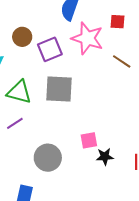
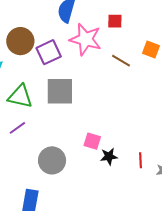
brown circle: (22, 37) -> (20, 41), size x1.4
pink square: (89, 140) -> (92, 141), turned 30

